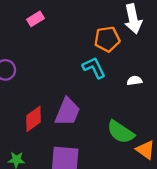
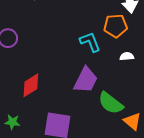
orange pentagon: (107, 39) -> (116, 26), moved
purple trapezoid: (67, 112) -> (86, 80), moved

